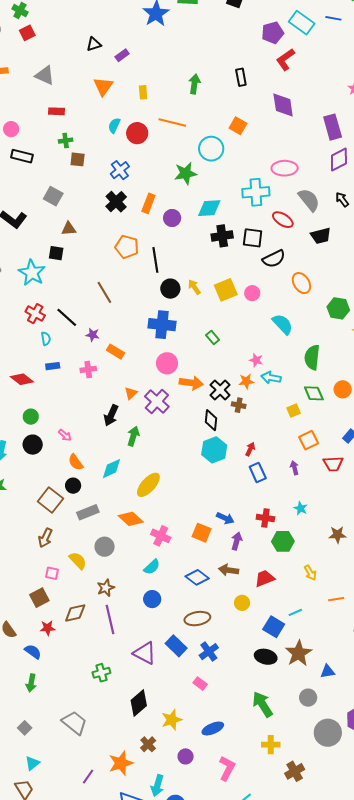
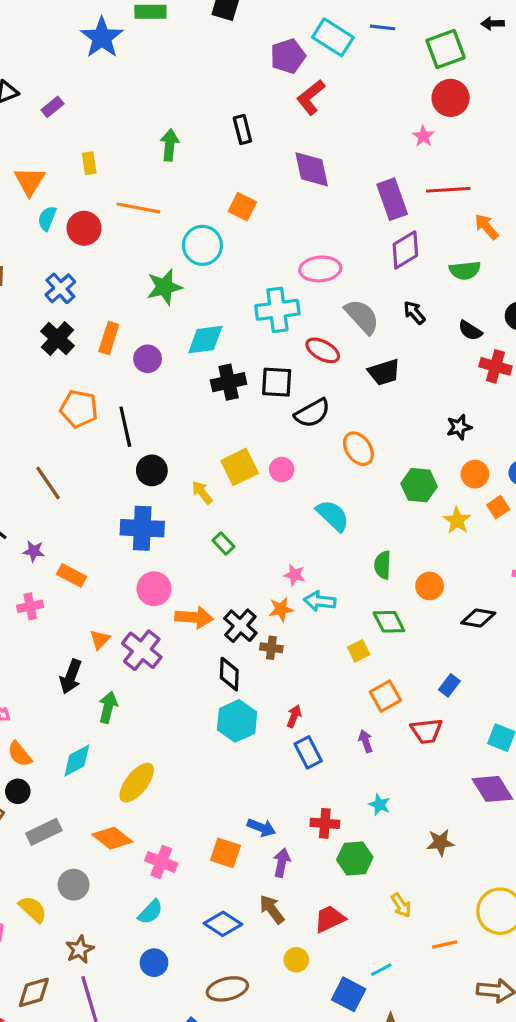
orange triangle: (103, 86) -> (30, 181), moved
yellow arrow: (194, 287) -> (202, 493), moved
green semicircle: (312, 357) -> (383, 565), size x0.7
orange circle: (343, 389) -> (430, 586), moved
brown arrow: (229, 570) -> (272, 909), turned 48

